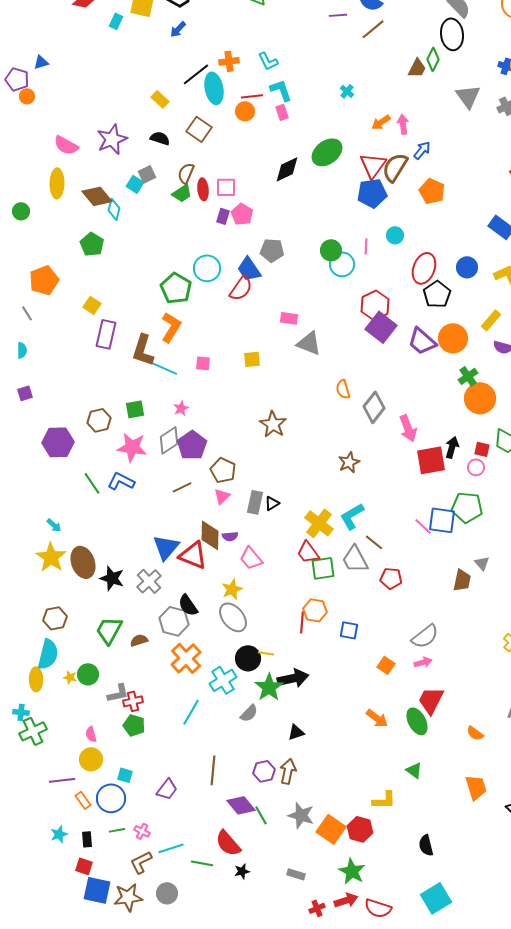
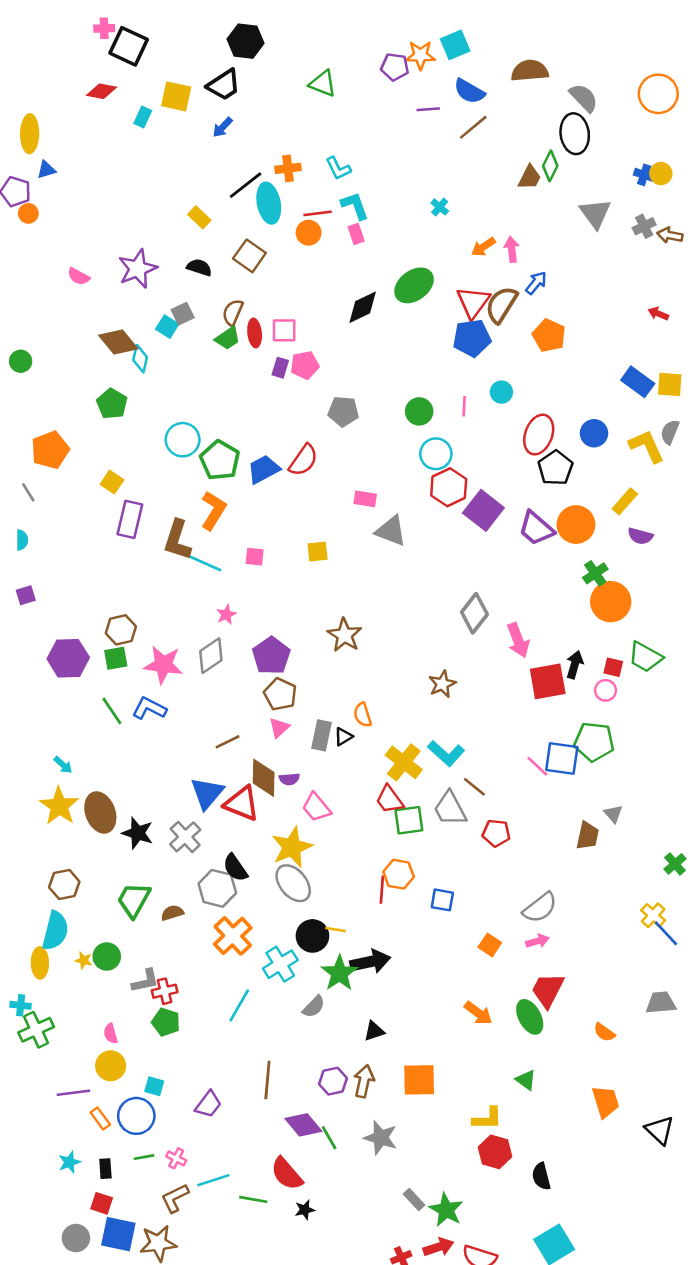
pink semicircle: (66, 145) -> (78, 276), size x0.7
yellow ellipse: (57, 183) -> (30, 134), moved
pink pentagon: (242, 214) -> (305, 365), turned 30
cyan circle: (342, 264) -> (436, 454), moved
cyan circle: (207, 268) -> (183, 440), moved
blue trapezoid: (249, 269) -> (264, 469), moved, turned 96
red hexagon: (375, 305) -> (449, 487), moved
orange semicircle: (343, 389) -> (363, 715), moved
green square: (135, 409) -> (116, 658), moved
purple pentagon: (192, 445) -> (271, 656), moved
brown line: (182, 487) -> (228, 742), moved
cyan L-shape: (352, 516) -> (446, 753), turned -108
yellow star: (232, 589) -> (292, 847), size x1.5
orange square: (331, 829) -> (419, 1080), moved, turned -36
red hexagon: (360, 829) -> (495, 1152), moved
gray rectangle: (296, 874) -> (414, 1199), moved, turned 30
gray circle: (167, 893) -> (76, 1238), moved

